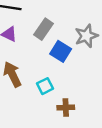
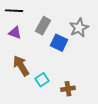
cyan square: (45, 86) -> (42, 80), moved

